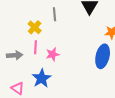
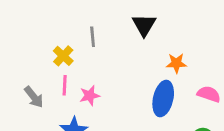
gray arrow: (15, 55) -> (34, 97), turned 56

